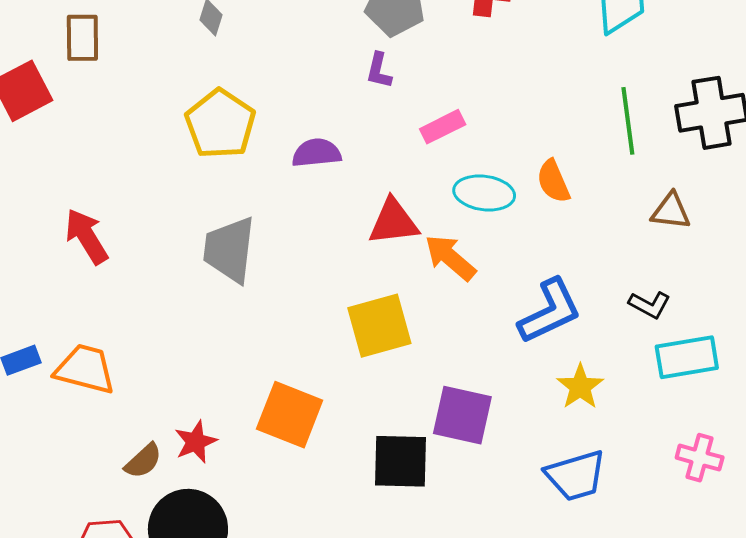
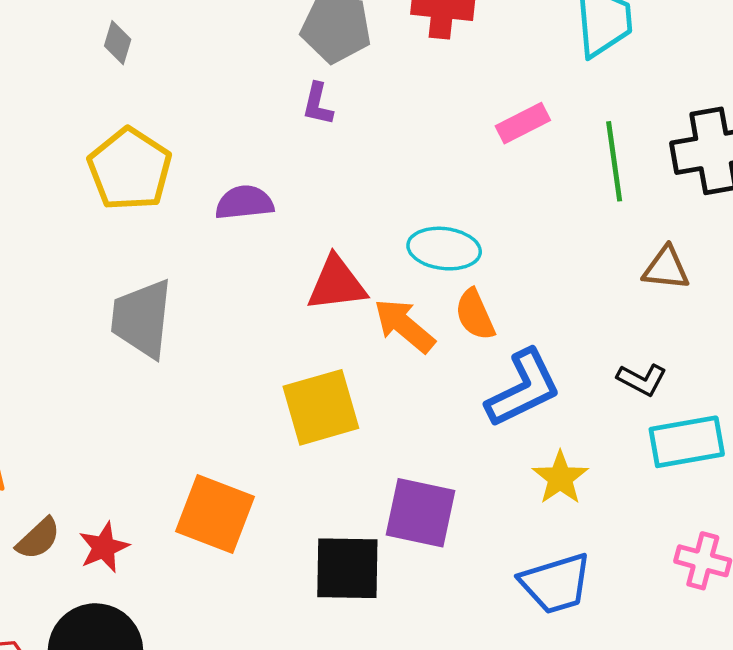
pink rectangle: (443, 127) -> (523, 123), moved
orange semicircle: (553, 181) -> (475, 315), moved
brown semicircle: (143, 461) -> (38, 539), moved

